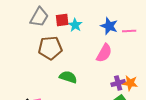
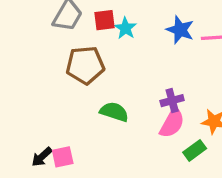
pink semicircle: (104, 53) -> (172, 123), moved
purple cross: (118, 83) -> (172, 101), moved

